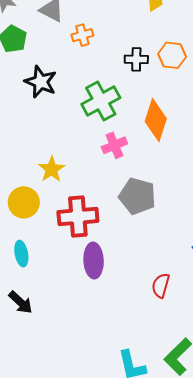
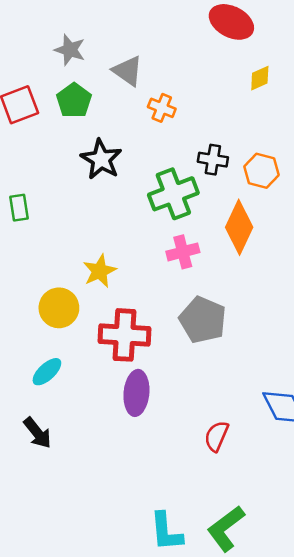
orange cross: (82, 35) -> (162, 108), turned 30
orange hexagon: (172, 55) -> (261, 171), moved
black cross: (136, 59) -> (213, 160), moved
cyan ellipse: (21, 254) -> (47, 372), turned 50

